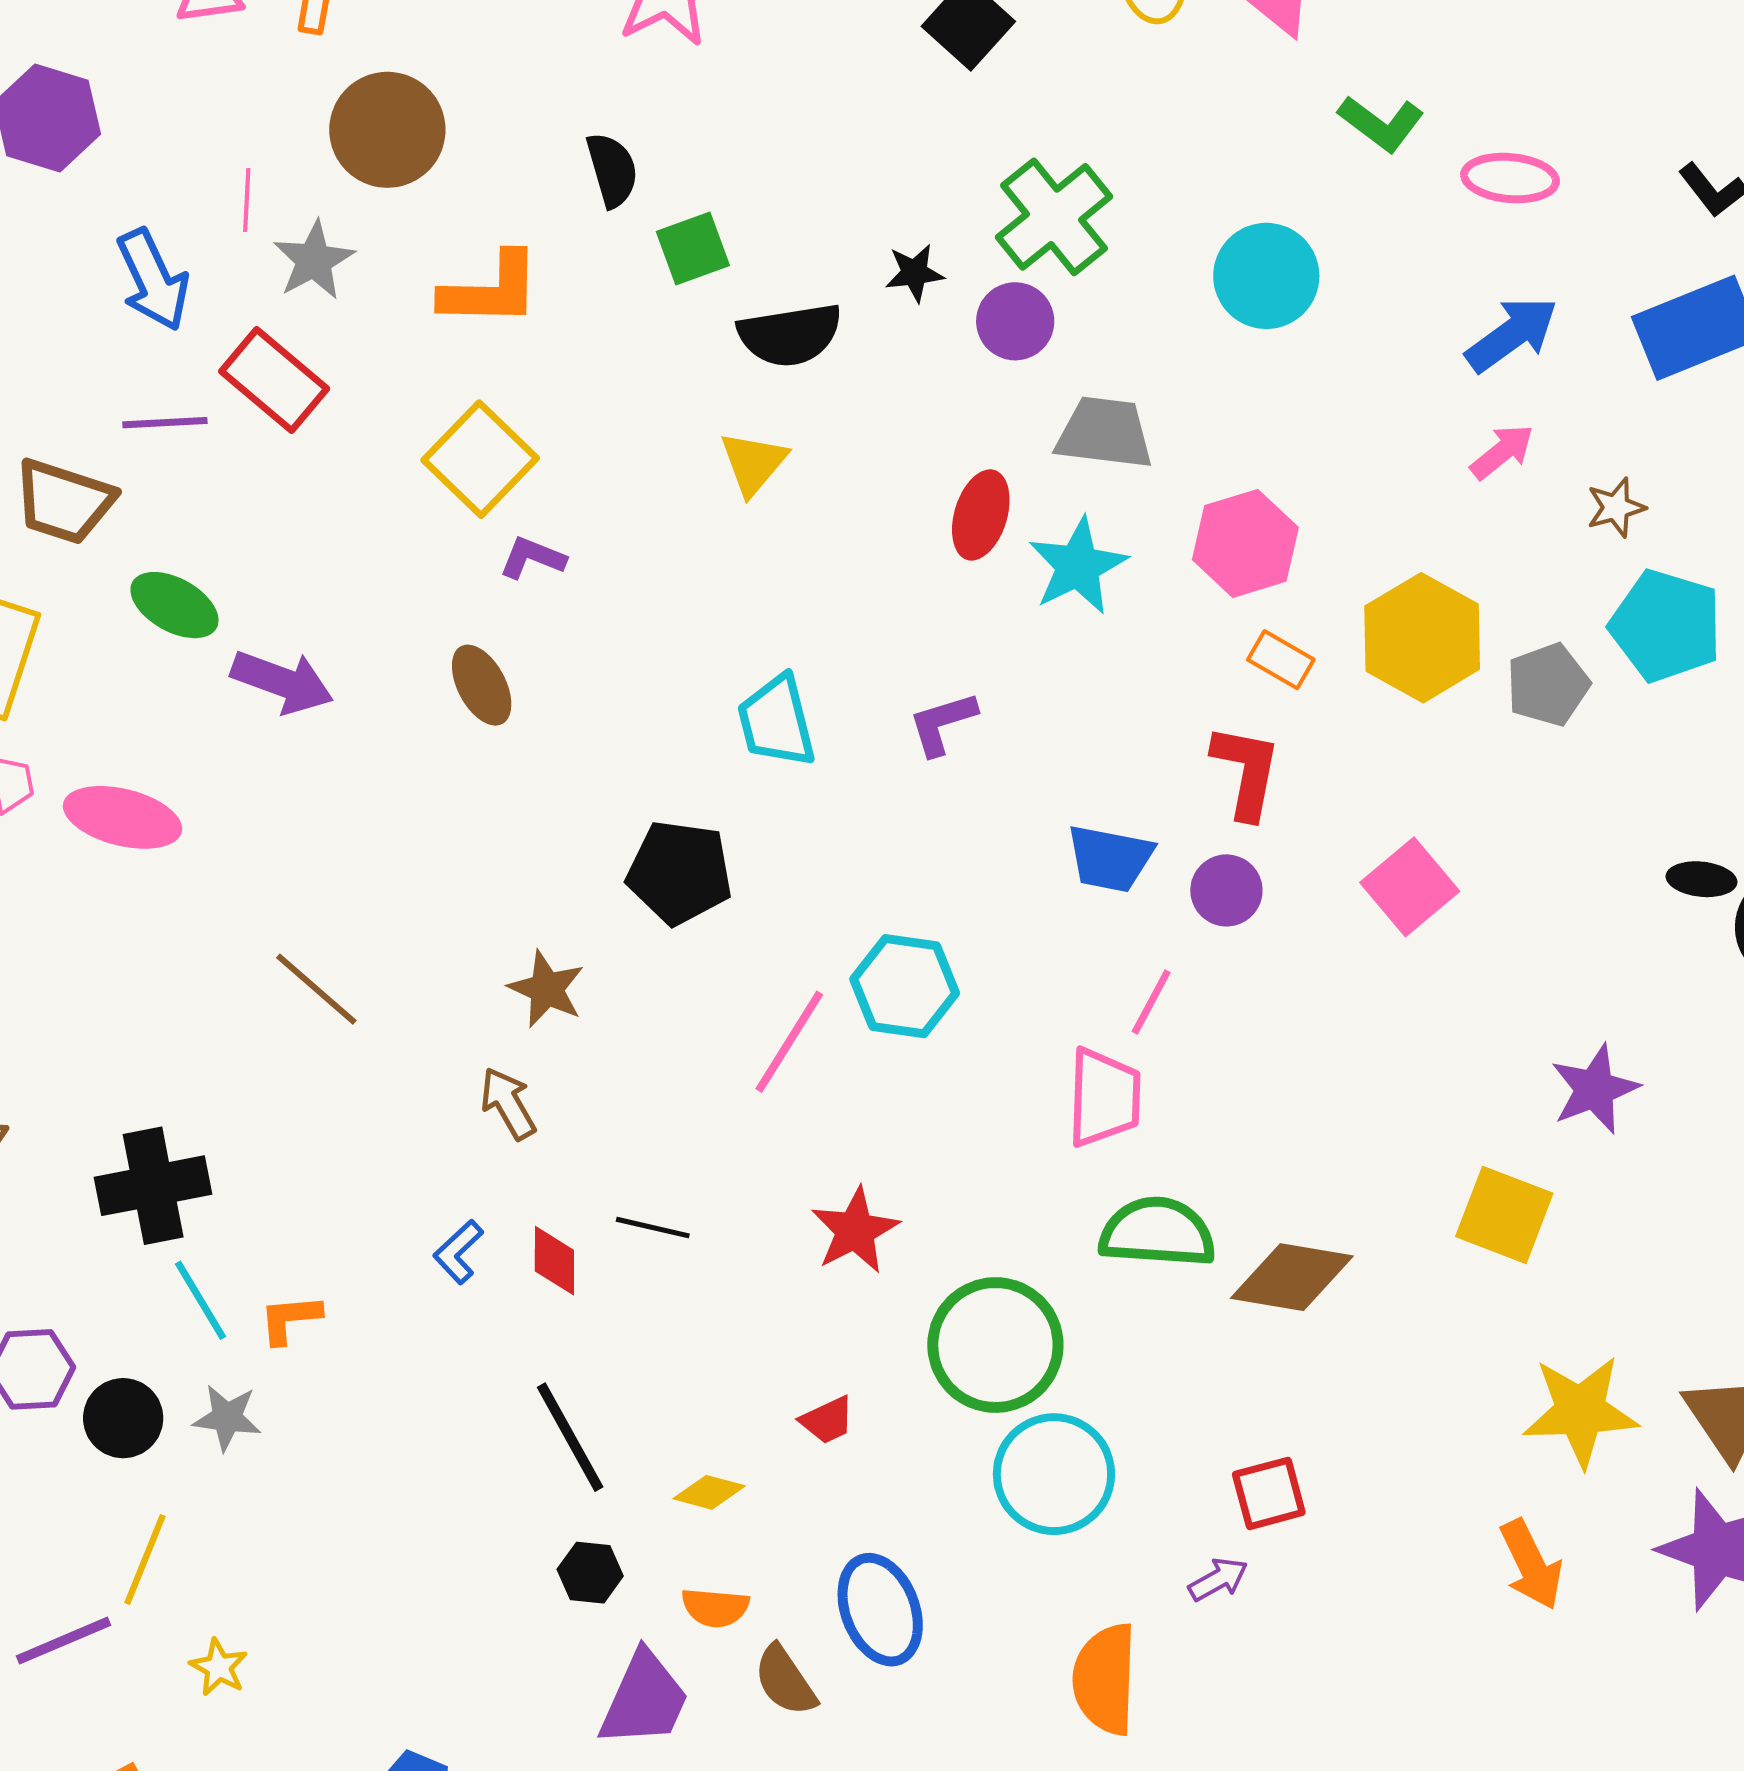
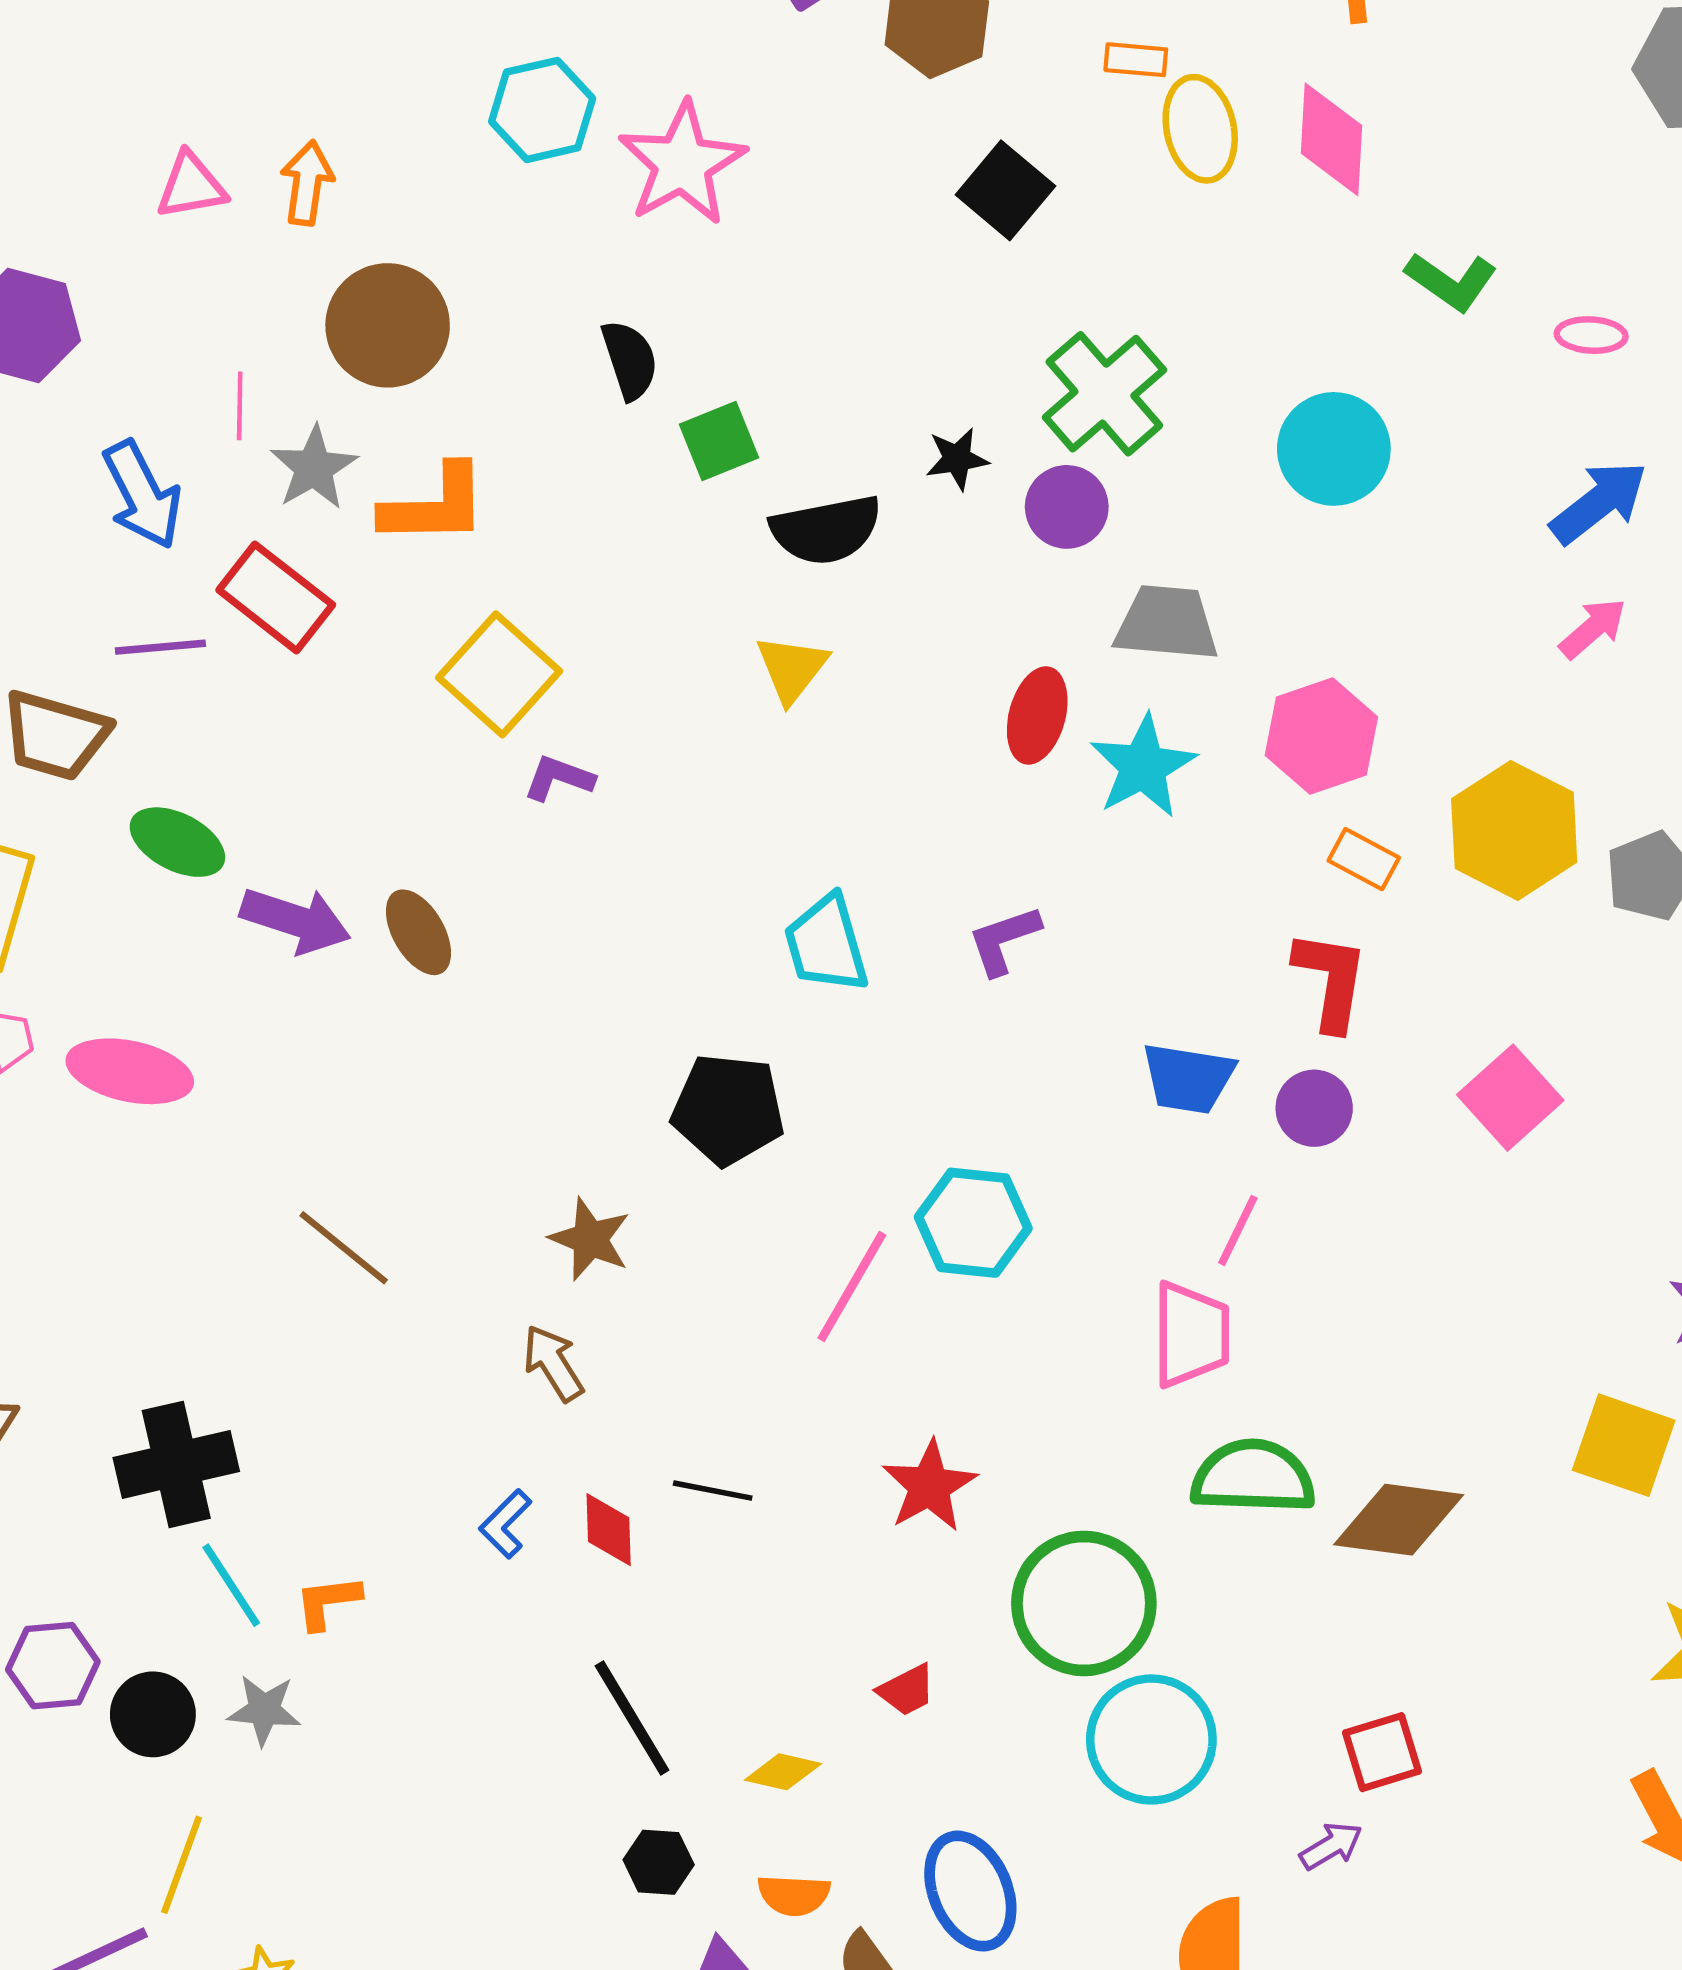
pink ellipse: (1510, 178) -> (1591, 335), size x0.7
orange L-shape: (491, 290) -> (435, 505), moved
brown ellipse: (482, 685) -> (418, 932), moved

